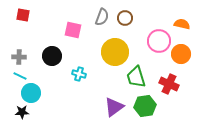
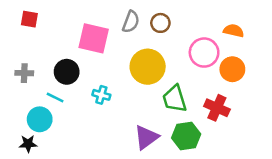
pink square: (73, 30) -> (94, 38), size x1.4
cyan line: (20, 76) -> (55, 97), moved

